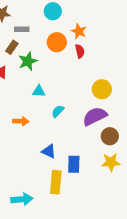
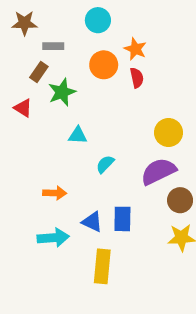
orange arrow: (21, 121) -> (55, 193), moved
blue rectangle: (74, 164) -> (122, 219), moved
cyan arrow: (22, 199) -> (53, 238), moved

